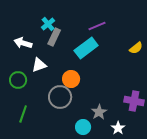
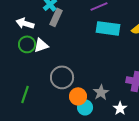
cyan rectangle: (86, 48) -> (108, 28), moved, turned 45
orange circle: (71, 79) -> (78, 96), moved
green circle: (18, 80) -> (27, 44), moved

